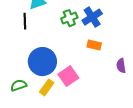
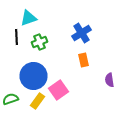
green cross: (69, 18) -> (40, 42), moved
orange rectangle: (94, 45) -> (84, 60), turned 64

